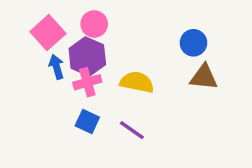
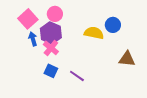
brown triangle: (204, 77) -> (127, 59), moved
pink cross: (87, 82) -> (51, 48), turned -35
yellow semicircle: (137, 82) -> (94, 33), moved

